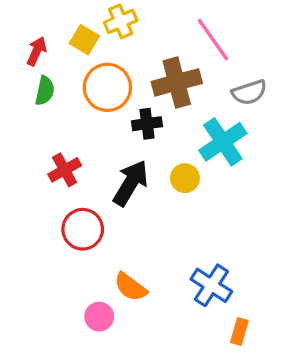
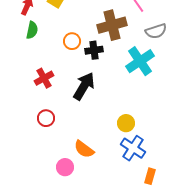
orange circle: (107, 87) -> (72, 41), moved, size x0.6
yellow circle: (185, 178) -> (126, 123), moved
red circle: (83, 229) -> (46, 118), moved, size x0.7

